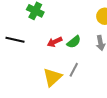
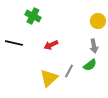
green semicircle: (74, 42) -> (90, 65), moved

